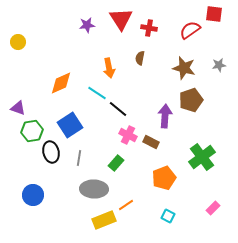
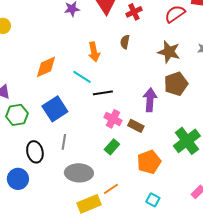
red cross: (149, 28) -> (134, 12), turned -35
black line: (118, 109) -> (103, 93), turned -48
black ellipse: (51, 152) -> (35, 152), moved
green rectangle: (116, 163) -> (112, 147), moved

